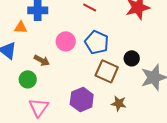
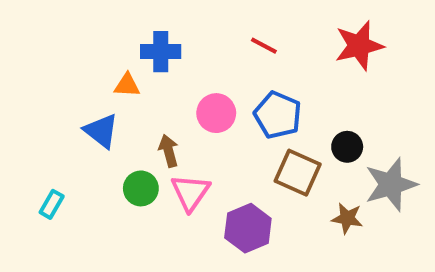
brown arrow: (42, 60) -> (169, 151), turned -133
brown star: (119, 103) -> (347, 218), moved
pink triangle: (39, 107) -> (190, 192), moved

